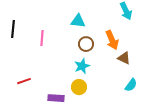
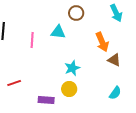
cyan triangle: (78, 21) -> (58, 32), moved
brown circle: (86, 44) -> (76, 13), moved
cyan semicircle: (131, 85) -> (115, 93), moved

